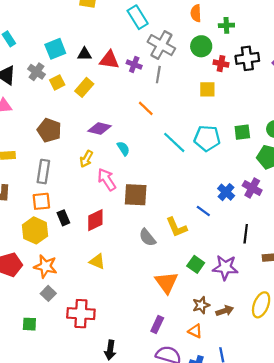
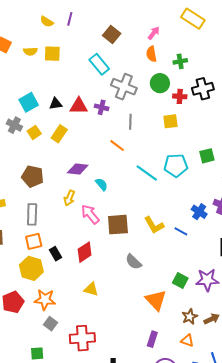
gray line: (158, 75) -> (130, 122), moved
yellow L-shape: (177, 227) -> (154, 225), moved

